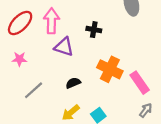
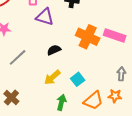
pink rectangle: (140, 83) -> (115, 35), moved, turned -35
gray arrow: (146, 110) -> (121, 74), turned -32

